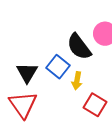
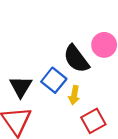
red square: (95, 105) -> (93, 121), turned 30

